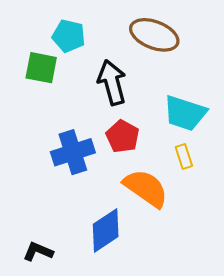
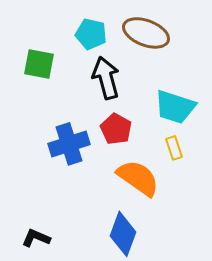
cyan pentagon: (69, 36) -> (91, 34), moved
blue diamond: (106, 230) -> (123, 234), moved, turned -36

